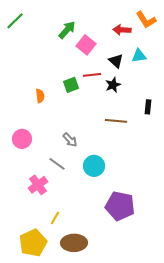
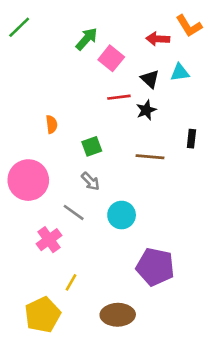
green square: (71, 85) -> (92, 146), moved
pink circle: (22, 139) -> (28, 180), size x1.6
brown ellipse: (74, 243) -> (118, 315), moved

